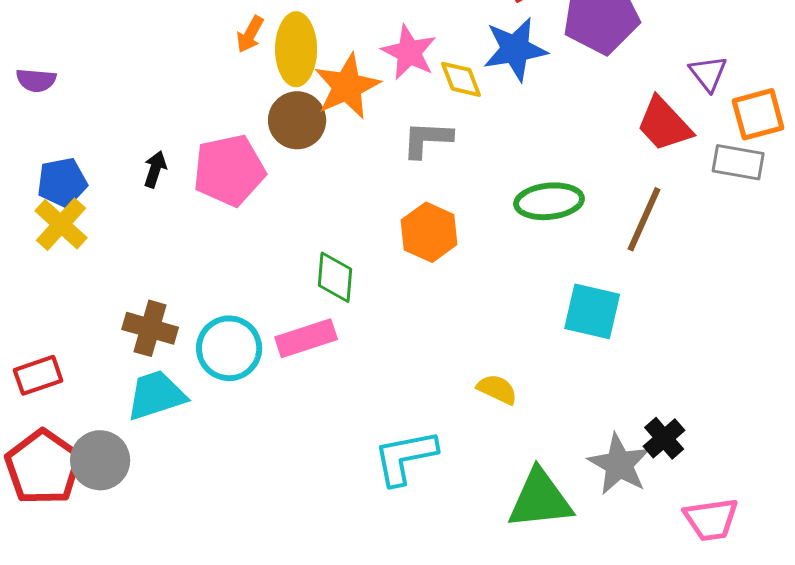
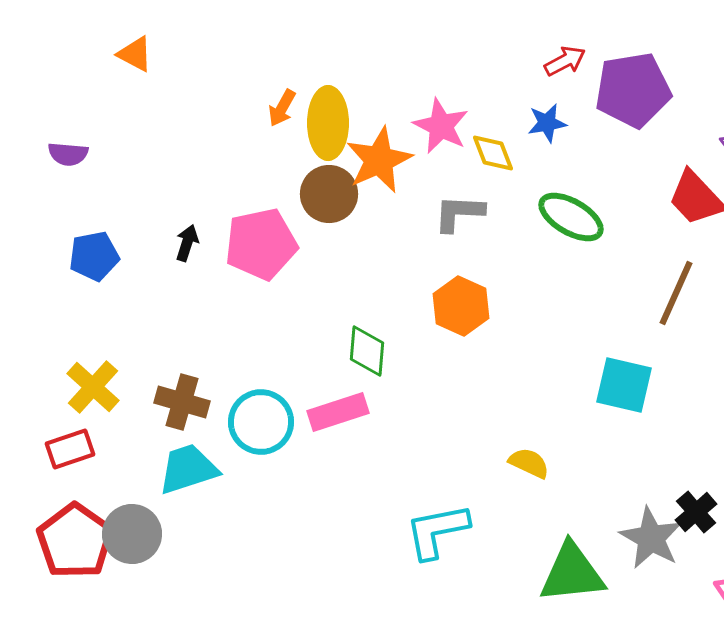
blue star: (515, 49) -> (547, 123), size x0.6
green ellipse: (549, 201) -> (571, 217), moved, turned 36
yellow cross: (61, 224) -> (93, 387), moved

